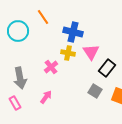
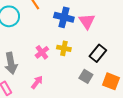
pink triangle: (91, 52) -> (87, 21), moved
yellow cross: (68, 53) -> (64, 48), moved

